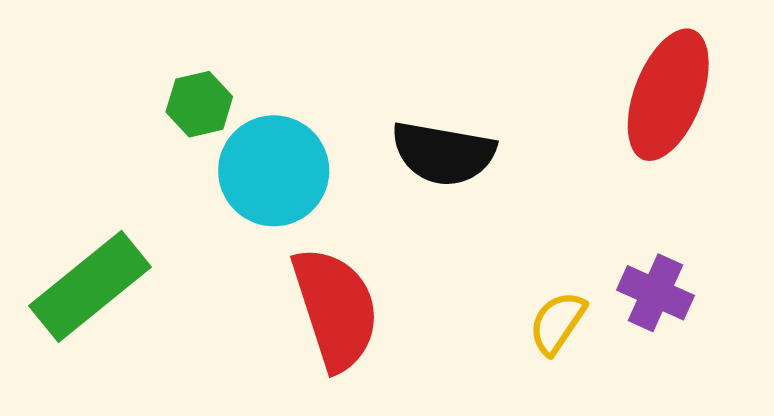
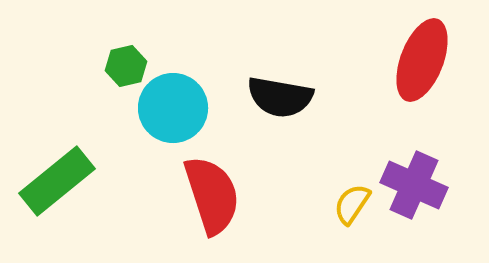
purple cross: (656, 293) -> (414, 185), size x1.4

